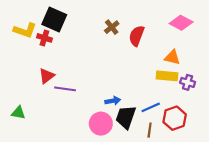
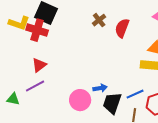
red cross: (44, 38) -> (37, 30), size x1.5
purple line: (65, 89) -> (35, 86), moved, turned -36
pink circle: (101, 124) -> (80, 100), moved

